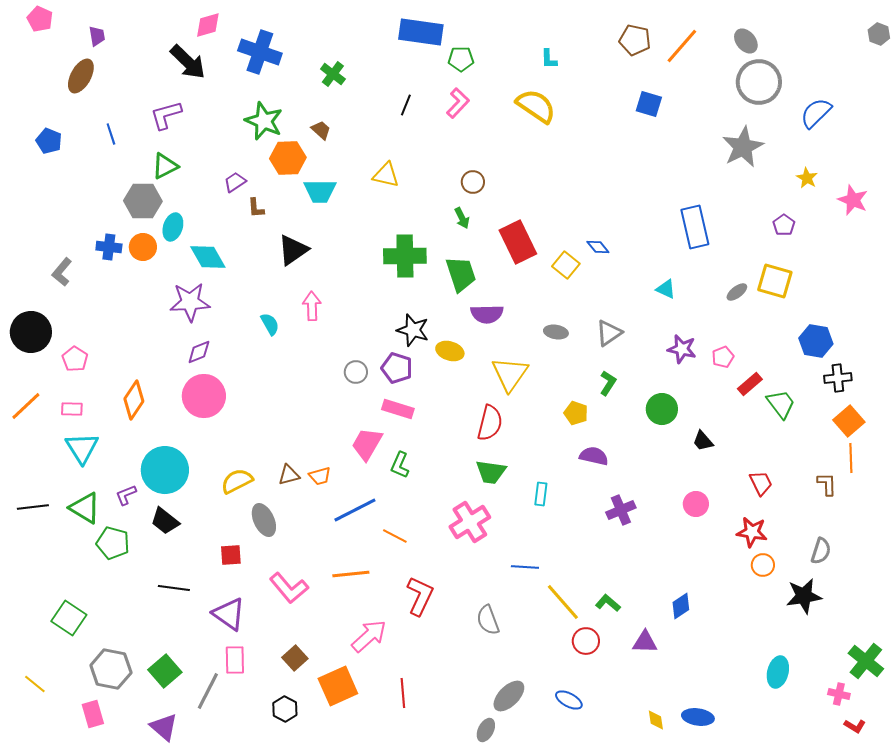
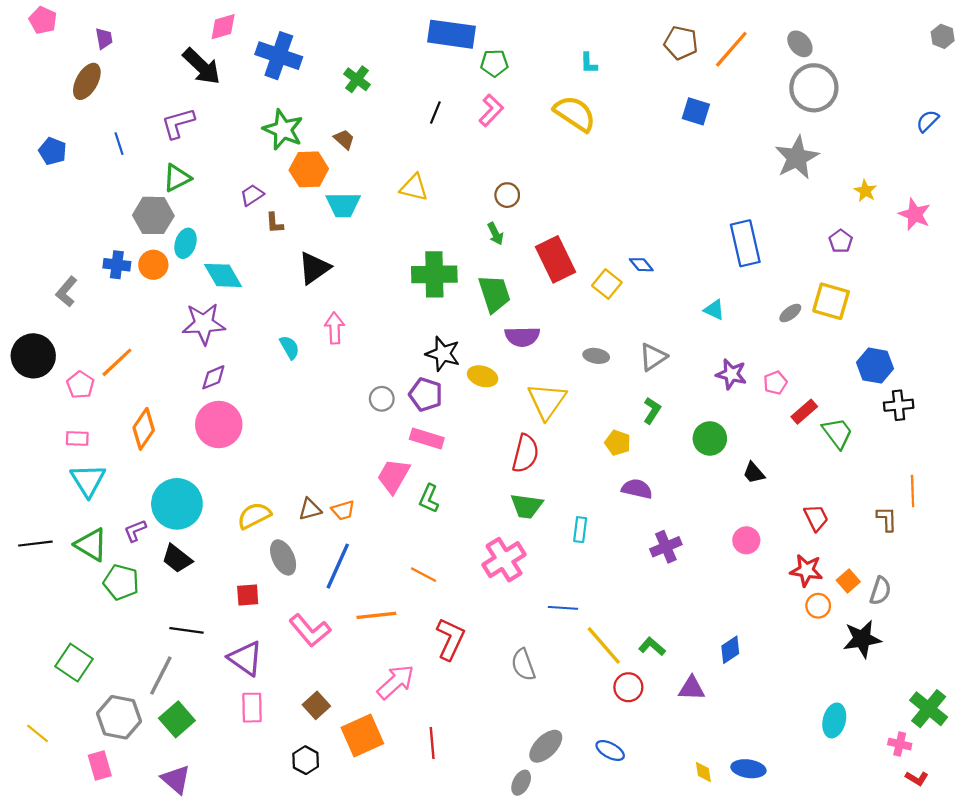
blue semicircle: (816, 113) -> (928, 121), moved, size x0.7
orange line: (26, 406) -> (117, 362), moved
orange square: (849, 421) -> (848, 581), moved, size x0.7
blue line: (355, 510) -> (338, 566), moved, turned -39
gray line: (208, 691) -> (161, 675), moved

